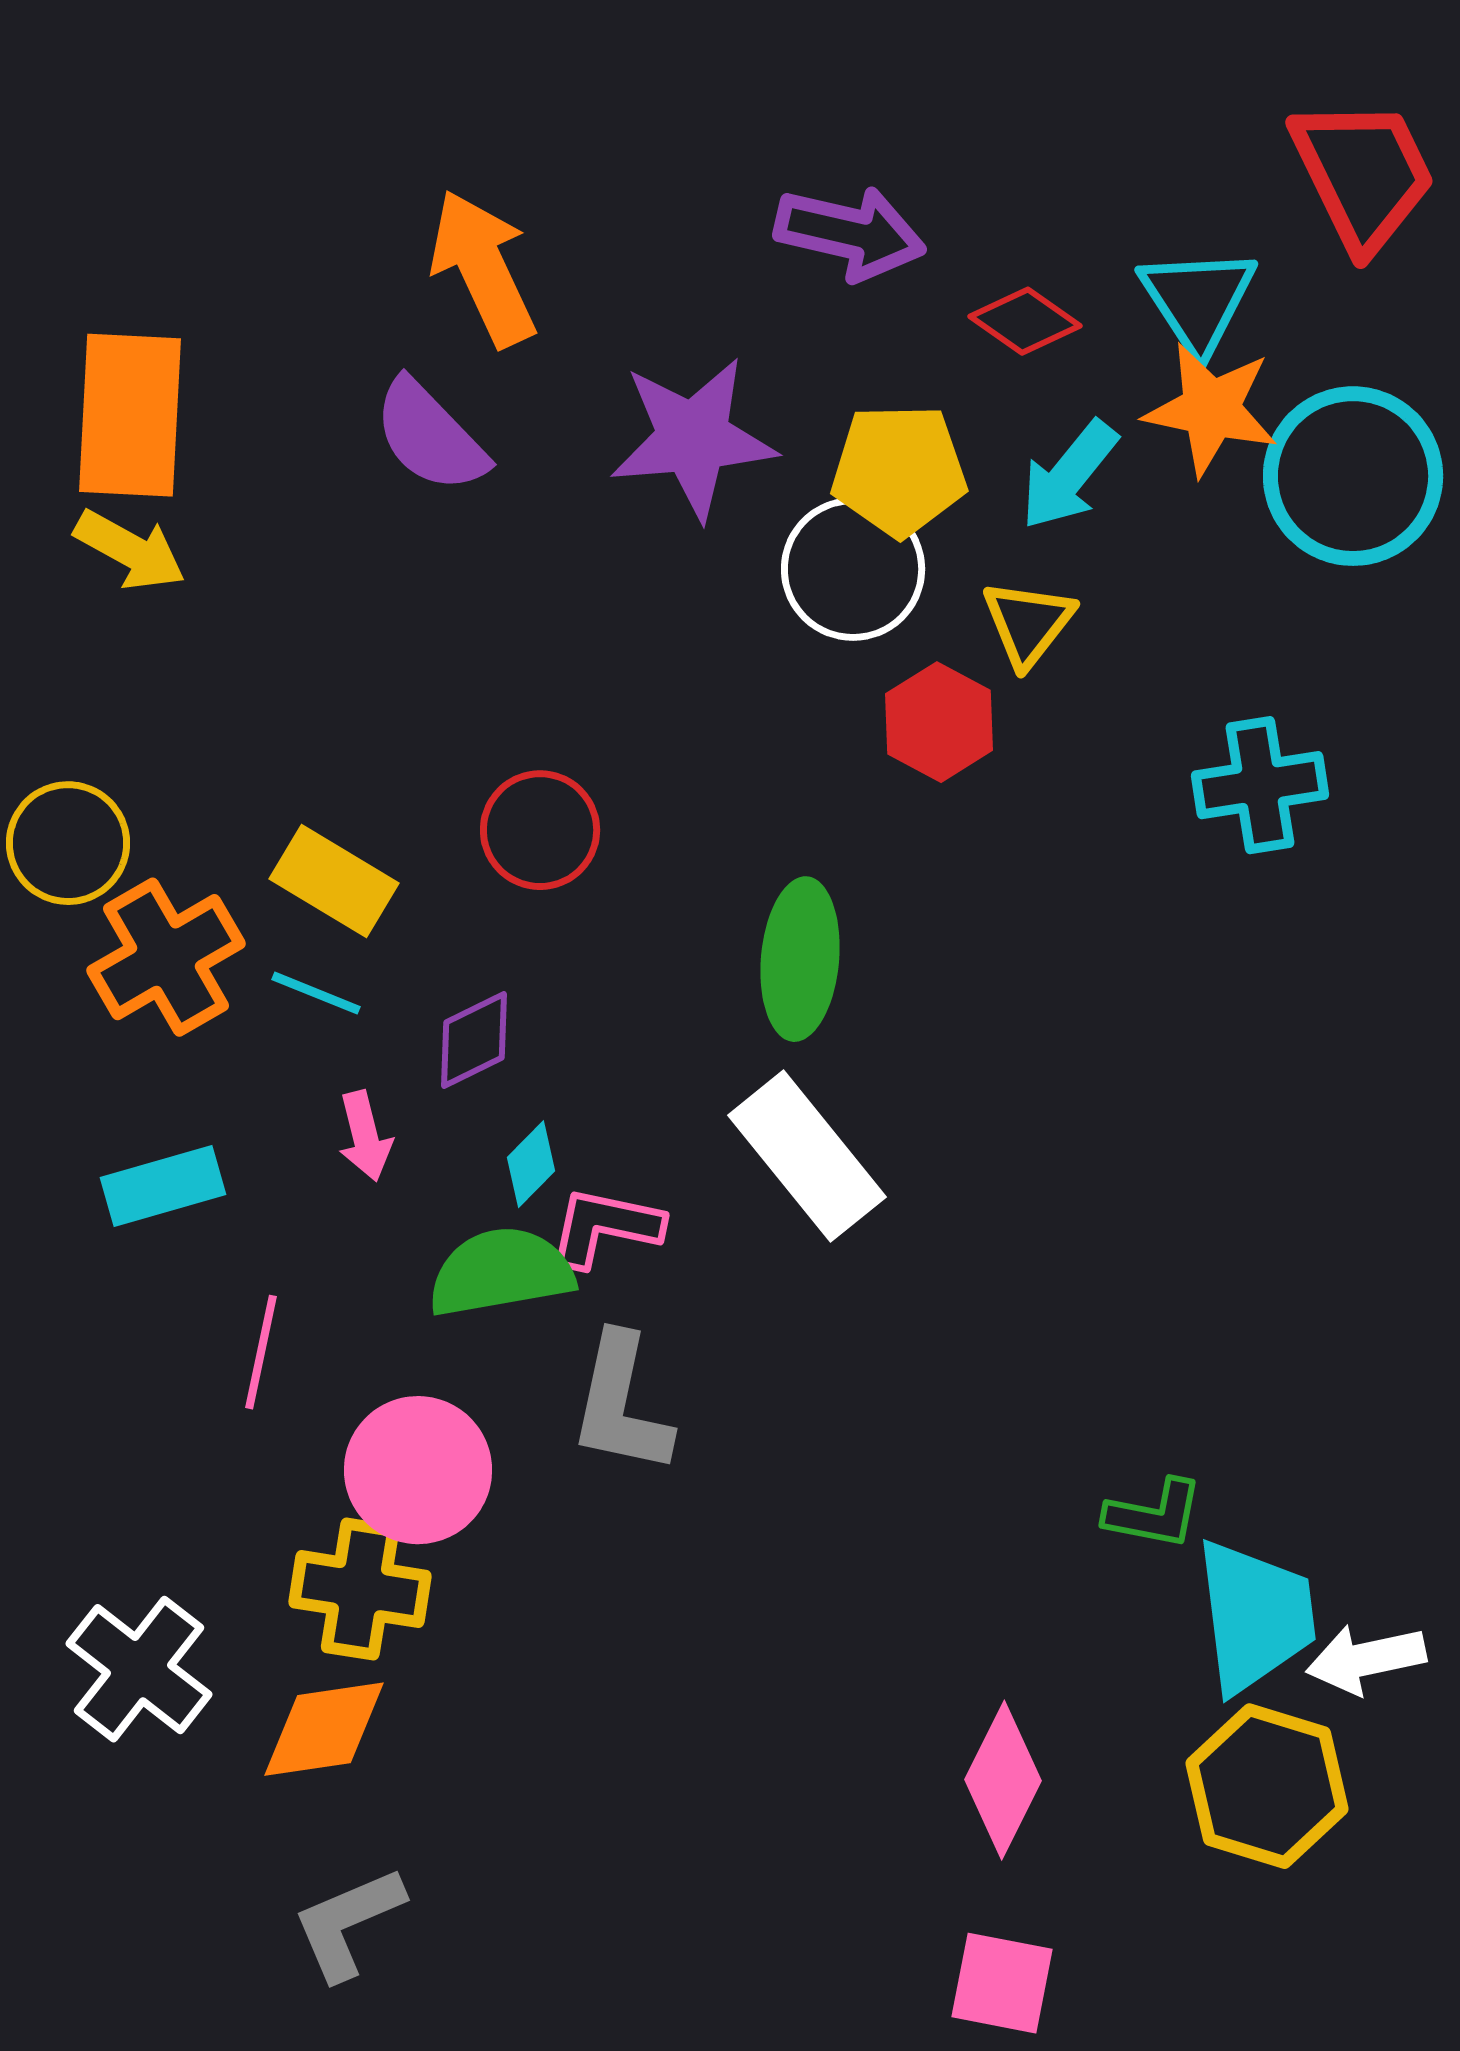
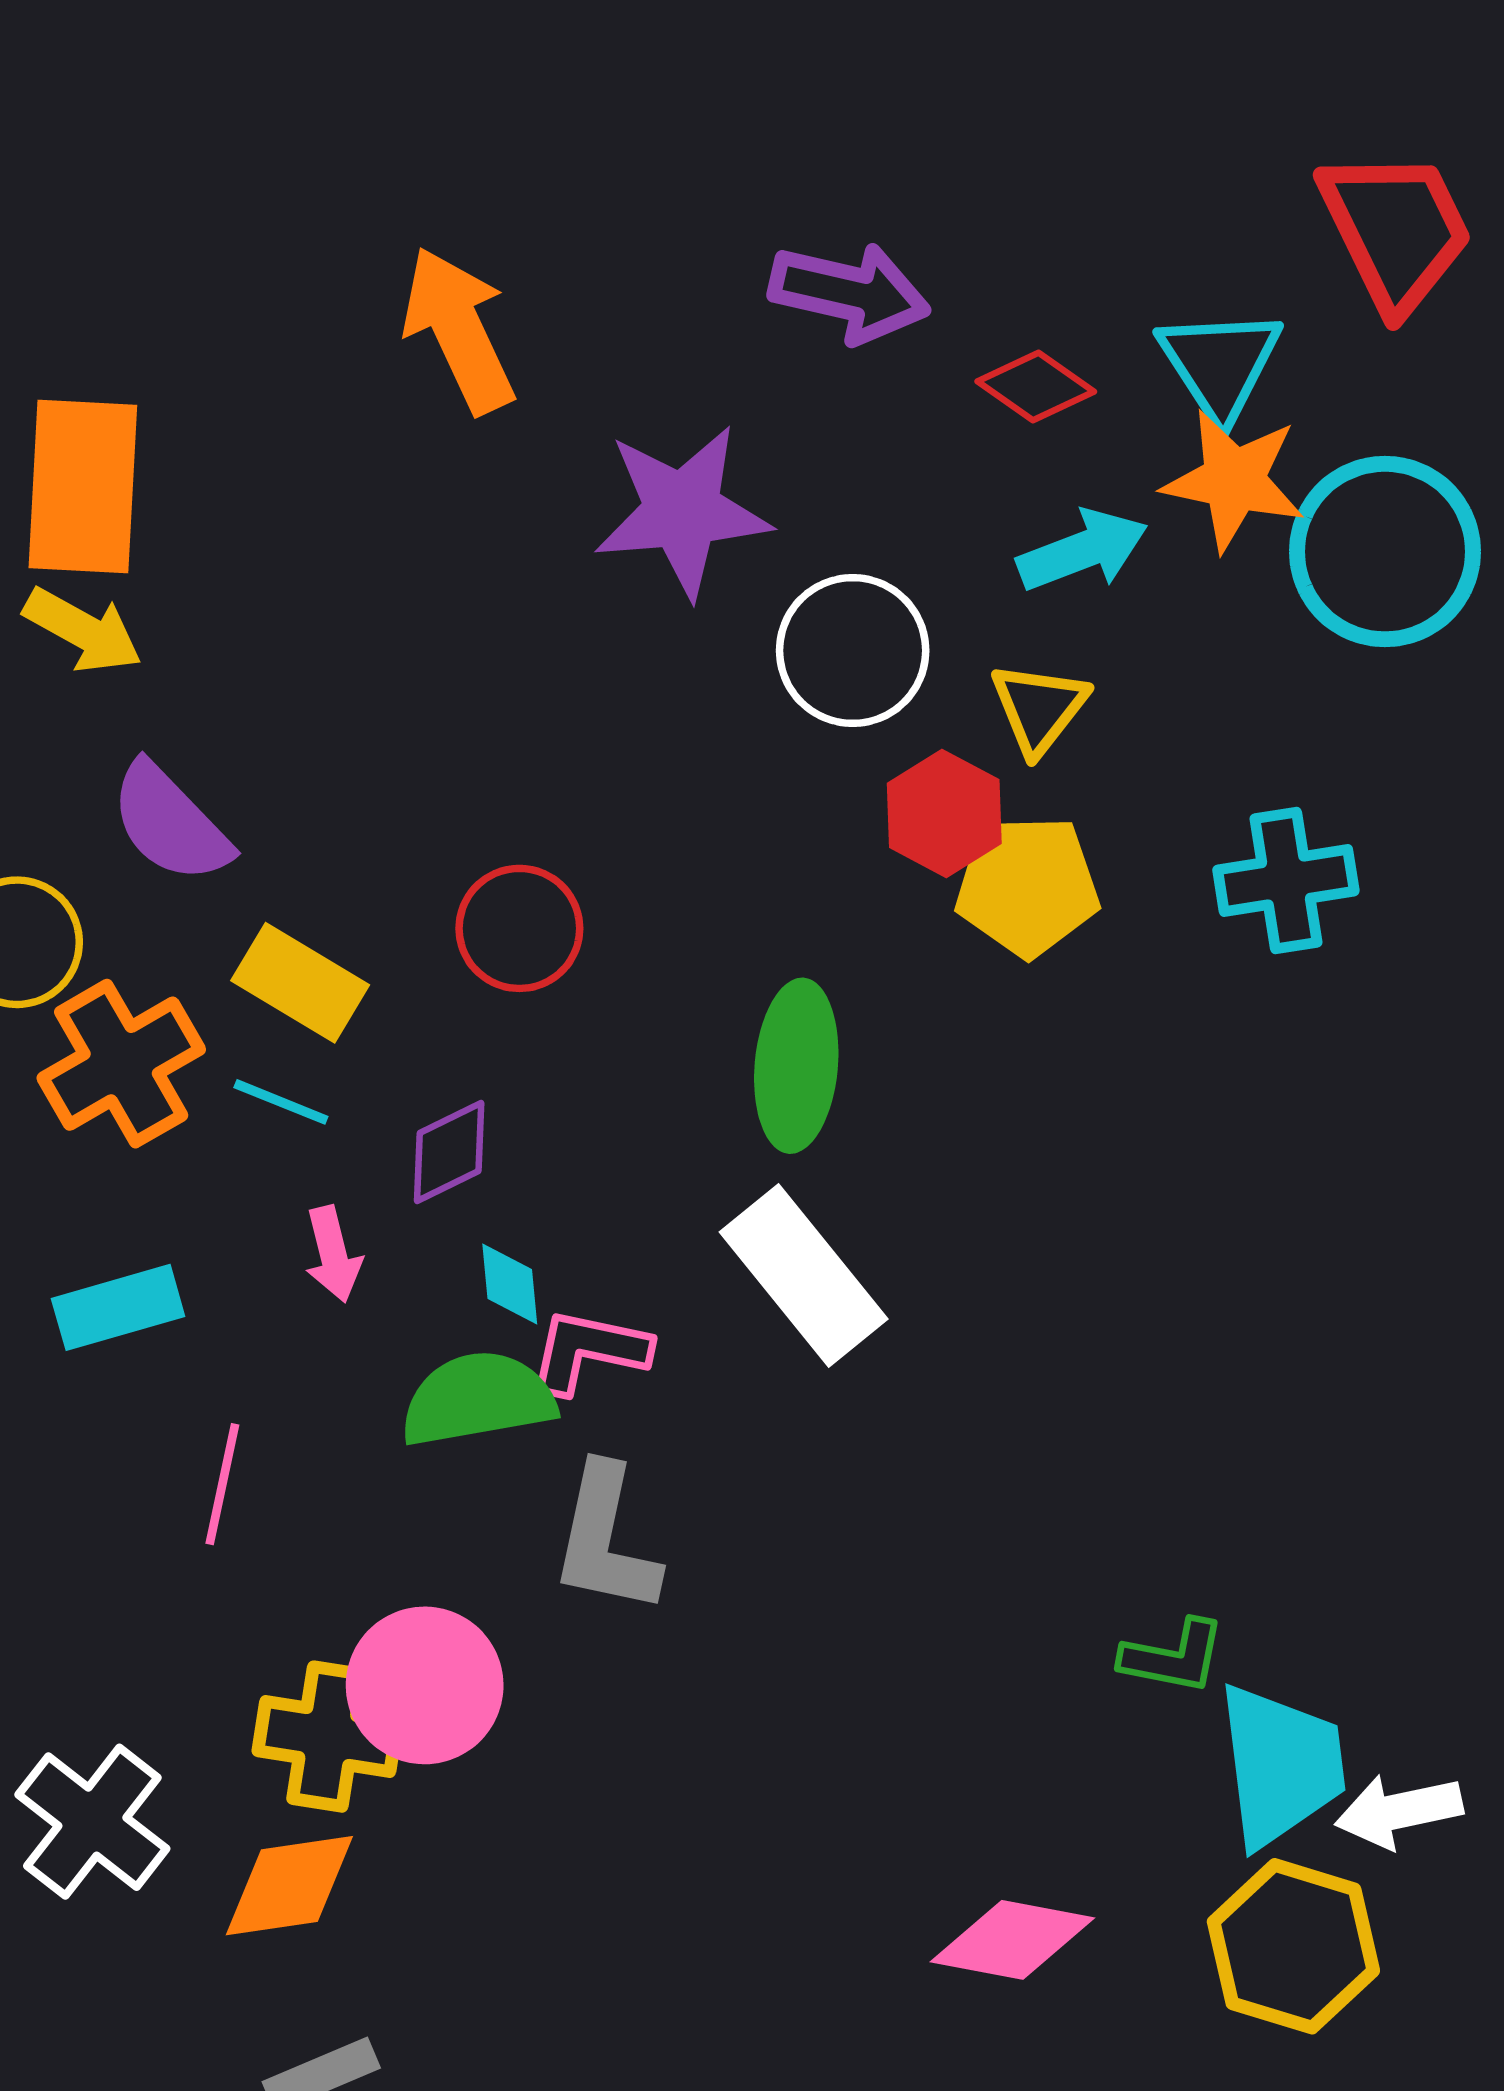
purple semicircle: (430, 436) -> (170, 823), moved
yellow pentagon: (899, 470) -> (1027, 886), moved
cyan arrow: (1069, 475) -> (1083, 550), turned -150
cyan diamond: (531, 1164) -> (510, 1284), turned -50
pink circle: (418, 1470) -> (425, 1685), moved
pink diamond: (1003, 1780) -> (1012, 1940), turned 74

